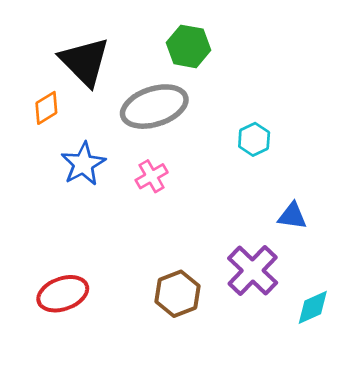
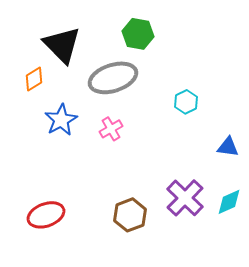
blue triangle: (292, 216) -> (228, 147), moved
cyan diamond: (313, 307) -> (229, 202), moved

